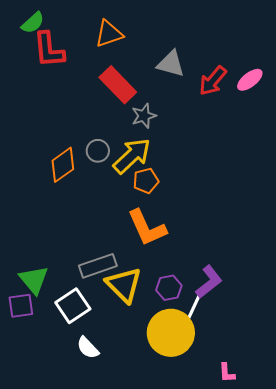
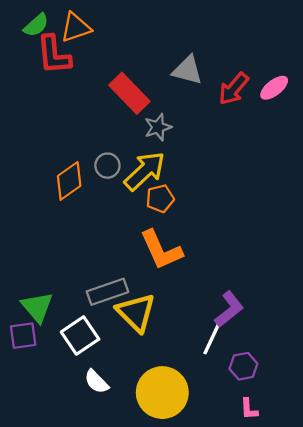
orange triangle: (109, 34) -> (76, 27), moved
purple hexagon: (169, 288) -> (243, 366), moved
yellow circle: (171, 333) -> (162, 393), moved

